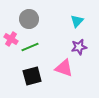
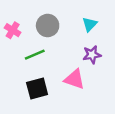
gray circle: (29, 19) -> (48, 26), moved
pink cross: (11, 39) -> (13, 30), moved

